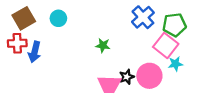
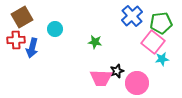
cyan circle: (58, 18) -> (55, 29), moved
pink circle: (149, 76) -> (137, 83), moved

